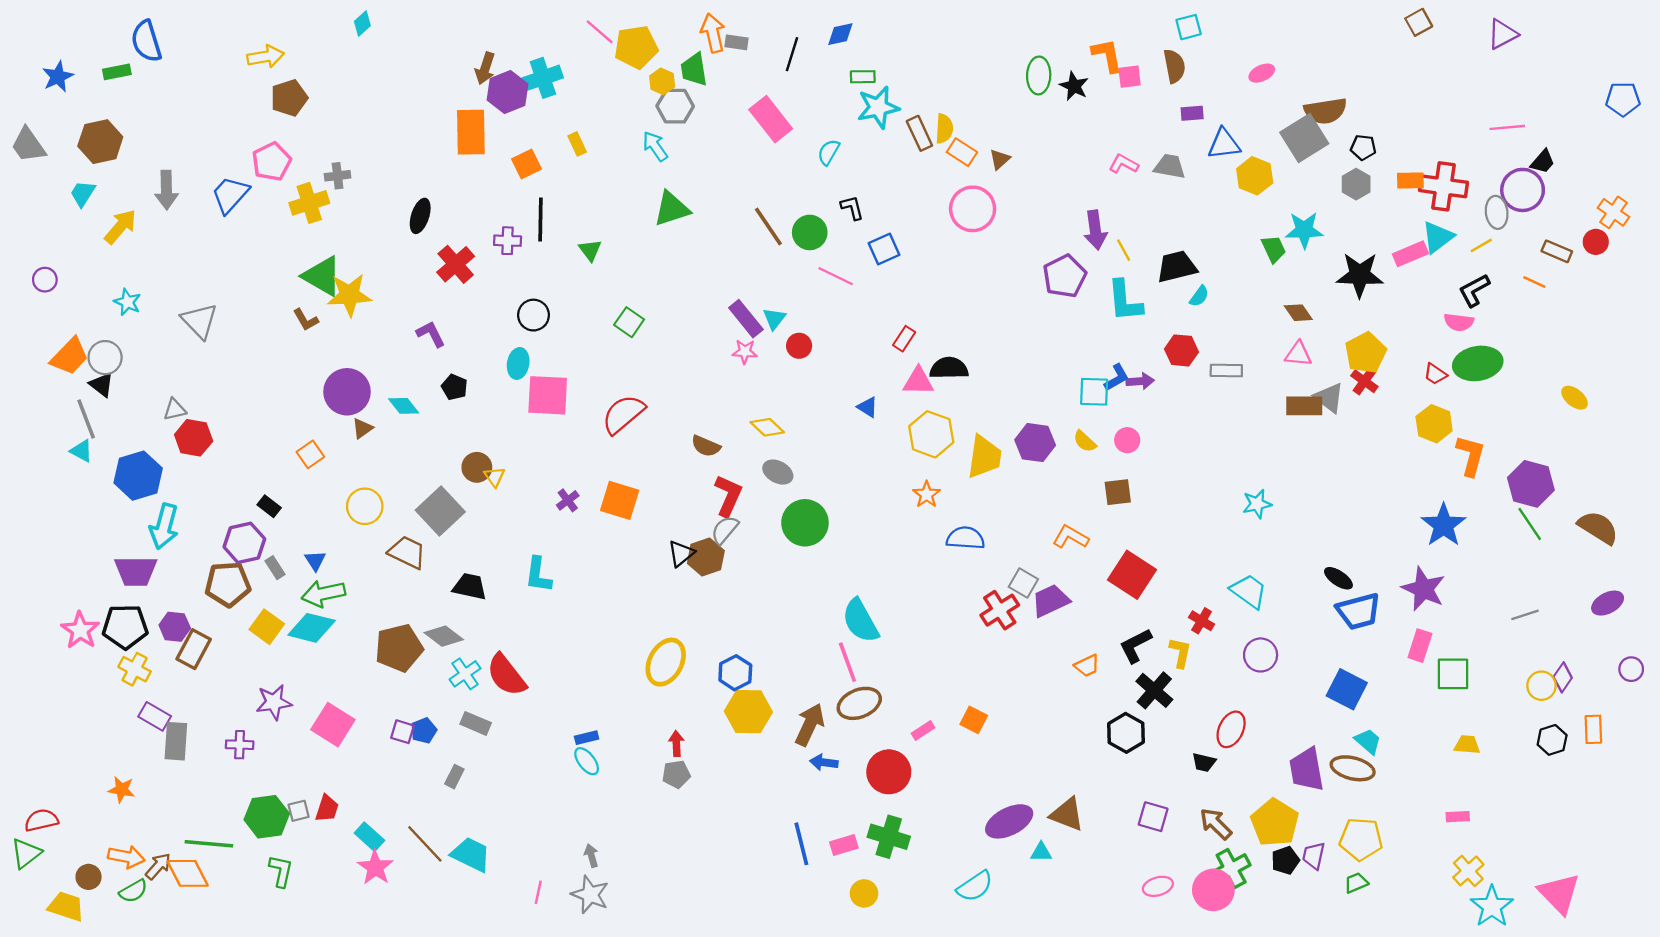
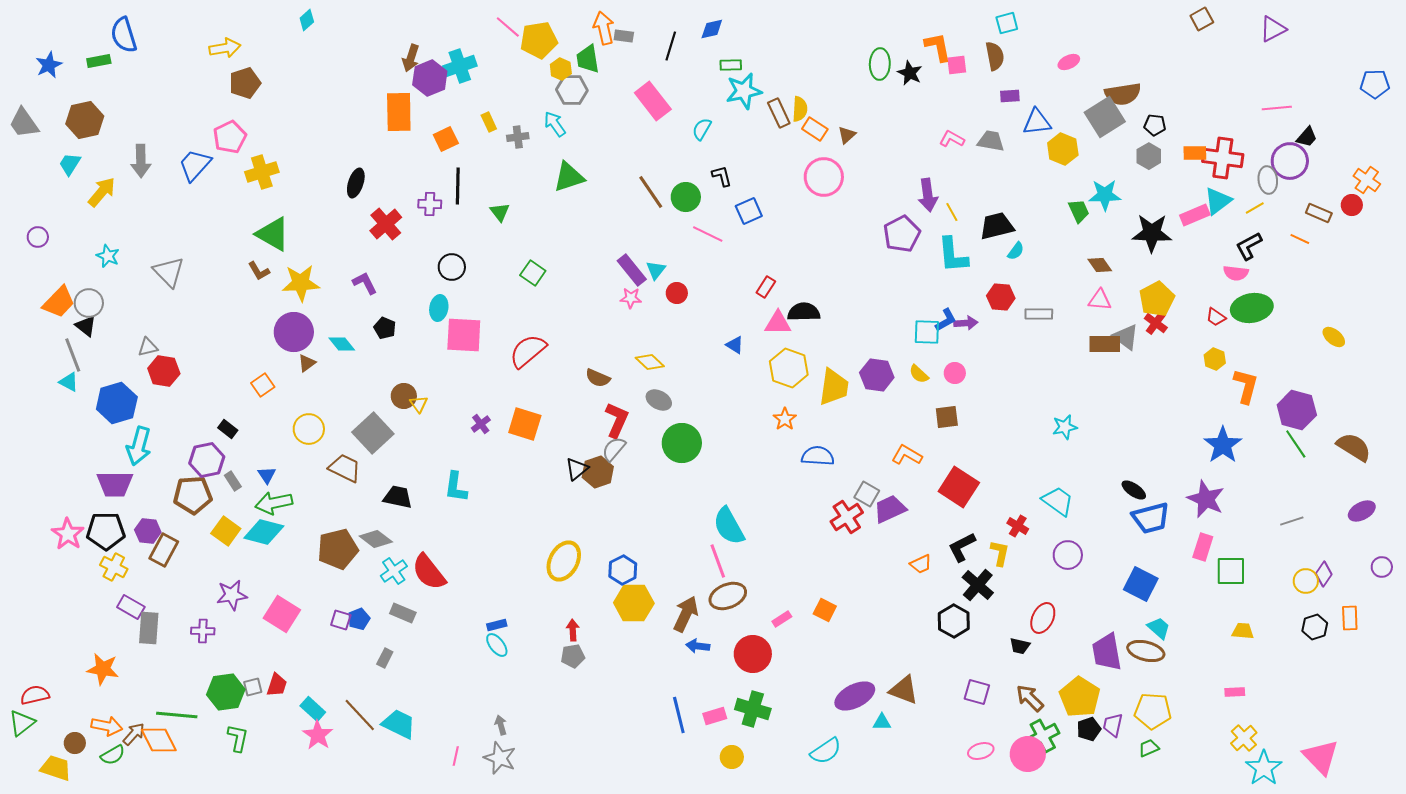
gray cross: (338, 176) -> (518, 137), moved
yellow star: (349, 295) -> (301, 283), moved
yellow hexagon: (1434, 424) -> (1215, 359), size x0.7
orange star: (122, 790) -> (103, 669), size x1.4

